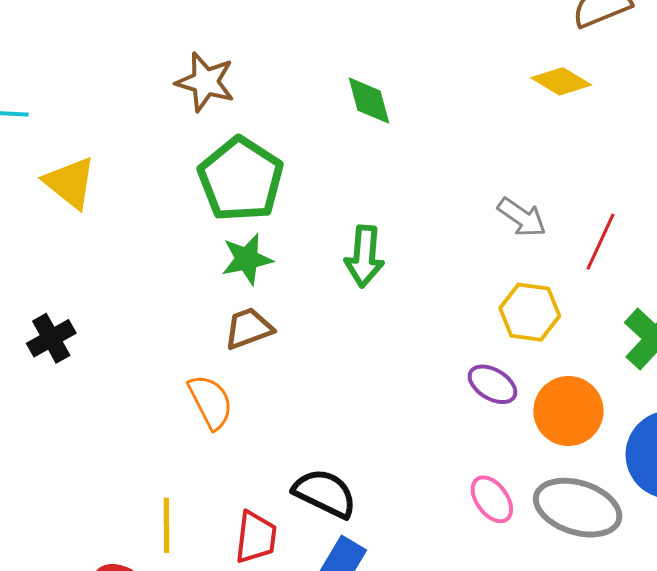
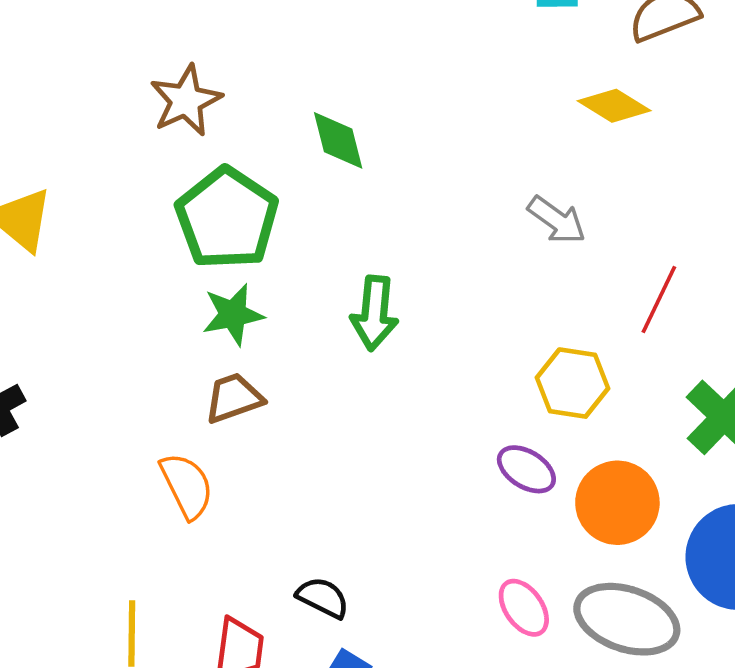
brown star: (205, 82) -> (186, 101), turned 30
green diamond: (369, 101) -> (338, 140), moved
gray arrow: (522, 217) -> (557, 220), moved
black semicircle: (325, 493) -> (323, 598), size x0.7

